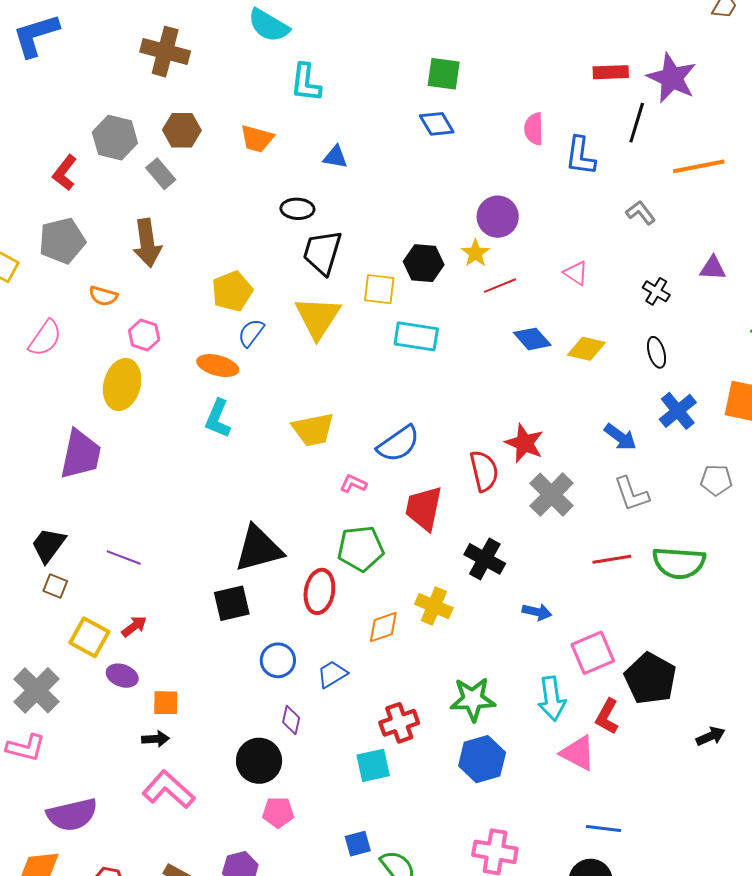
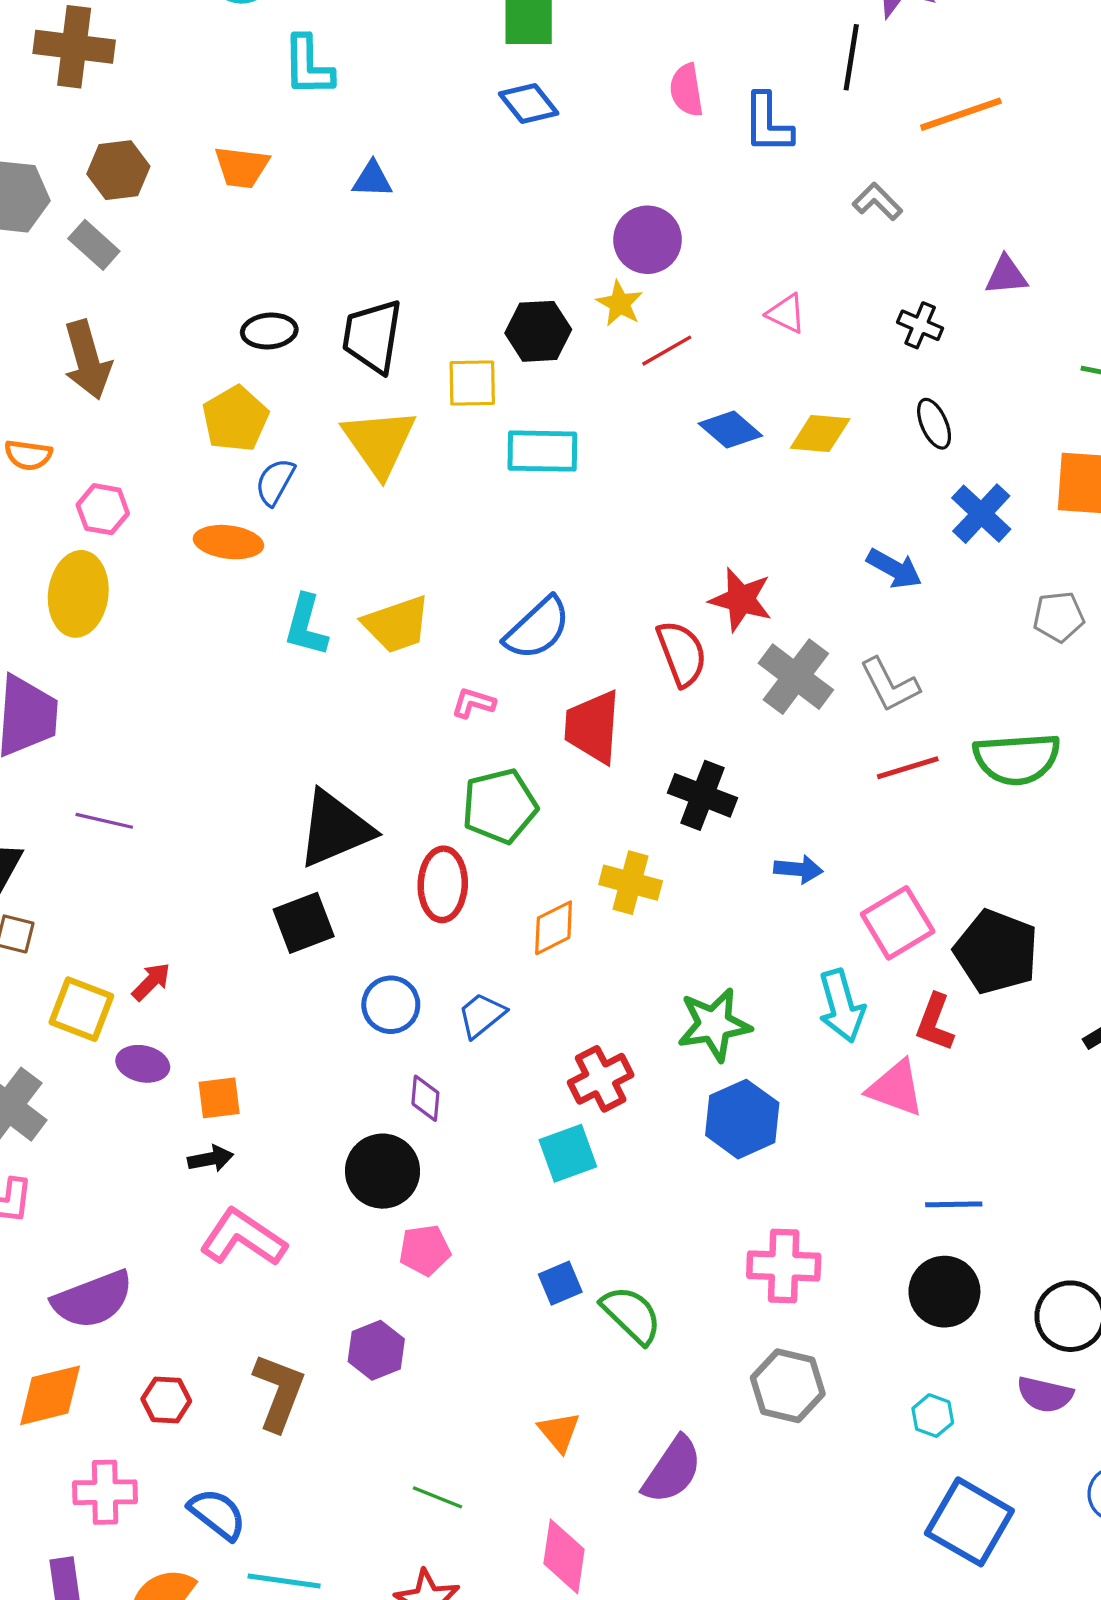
black ellipse: (297, 209) -> (269, 331), moved
cyan L-shape: (218, 419) -> (306, 625), moved
gray L-shape: (631, 494) -> (890, 685), moved
purple line: (124, 558) -> (104, 821), moved

